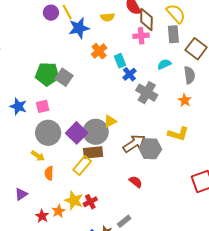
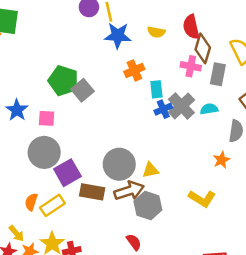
gray rectangle: (173, 34) -> (218, 74), moved
gray cross: (147, 93) -> (181, 106), moved
yellow triangle: (110, 121) -> (150, 170), moved
gray circle: (96, 132) -> (119, 164), moved
purple square: (77, 133) -> (67, 173), moved
brown arrow: (134, 143) -> (129, 191), moved
gray hexagon: (150, 149) -> (148, 205), moved
yellow arrow: (38, 156) -> (16, 233), moved
yellow rectangle: (82, 166) -> (52, 205), moved

